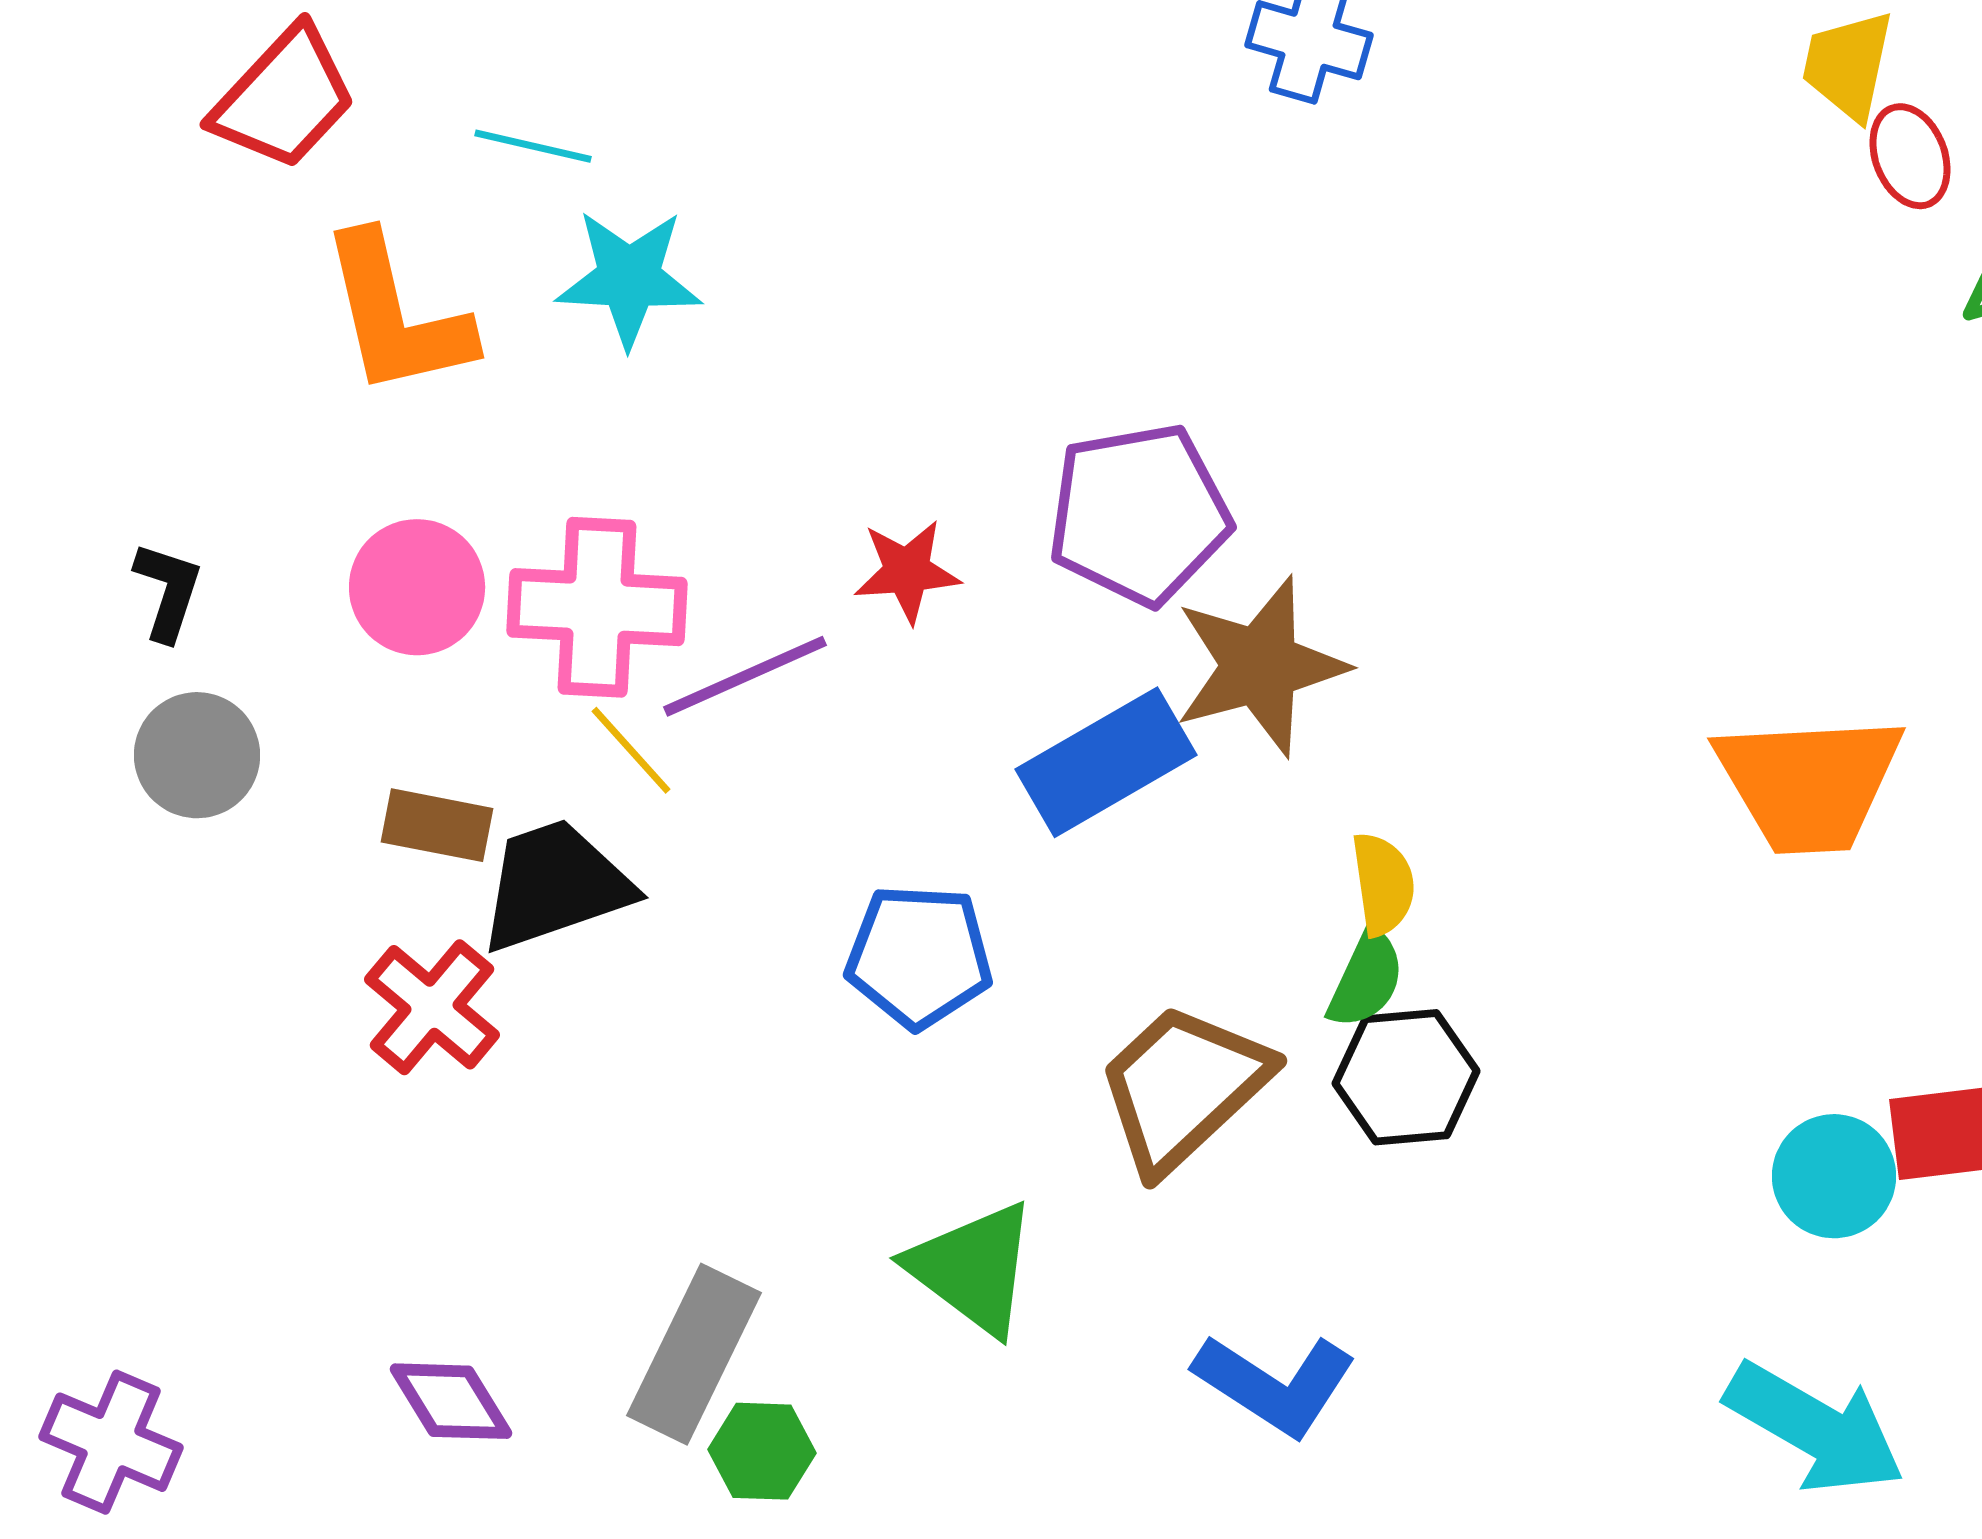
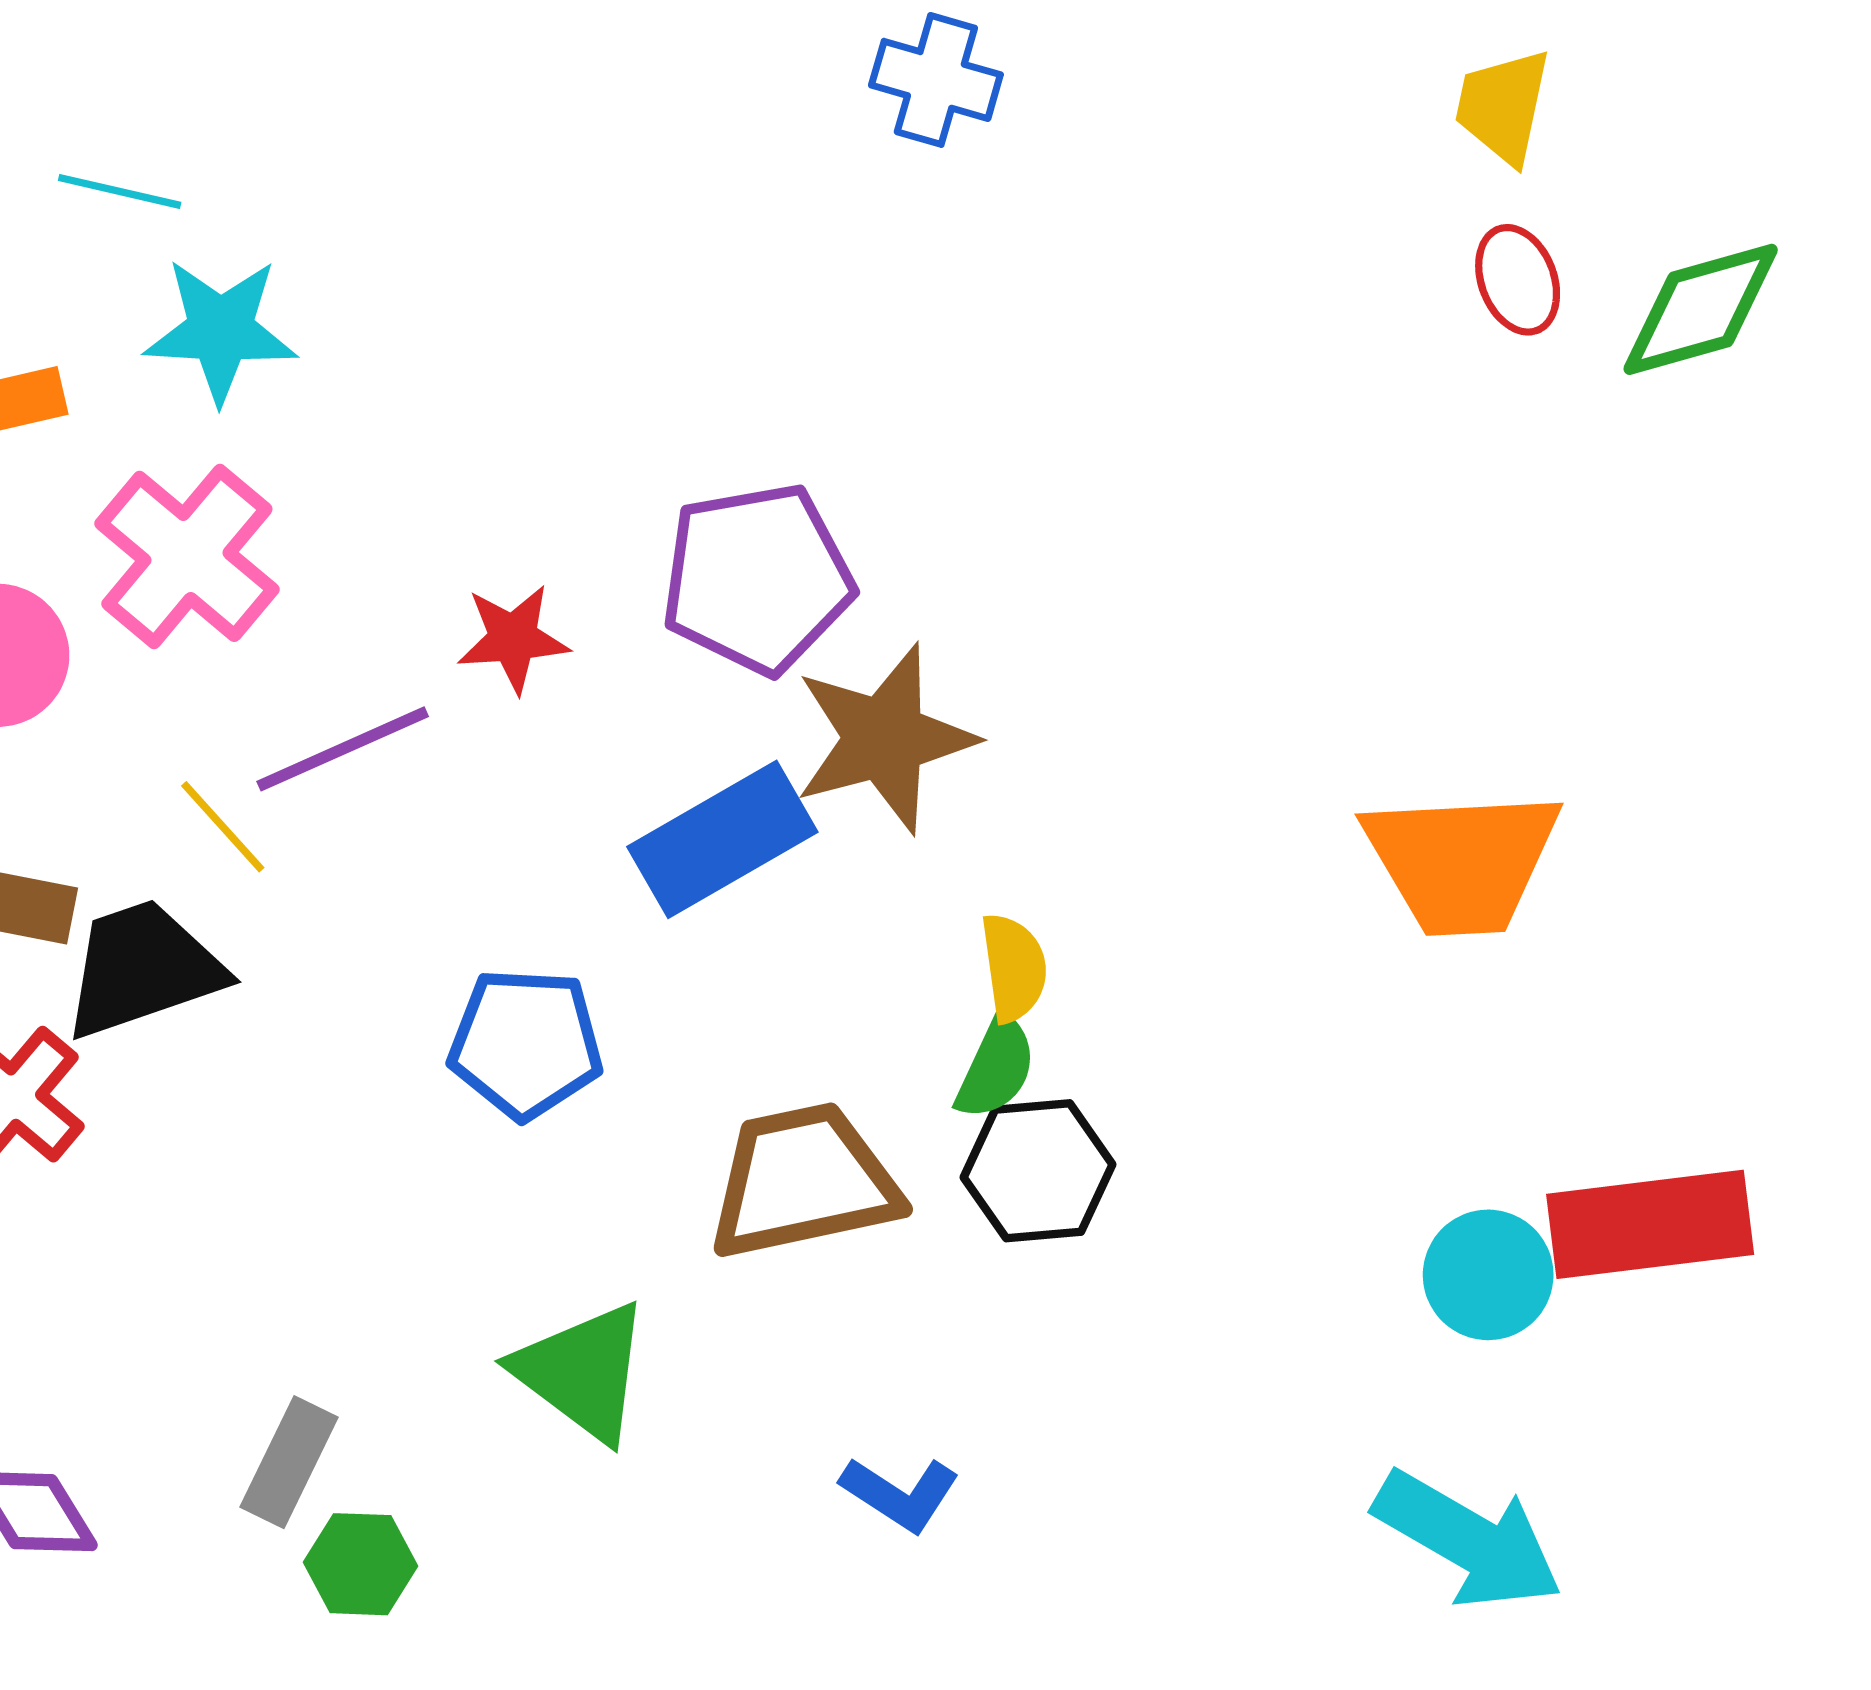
red ellipse: (1910, 156) -> (1518, 280), moved
pink cross: (597, 607) -> (187, 556), moved, turned 37
brown trapezoid: (1183, 1087) -> (803, 1181), turned 31
gray rectangle: (694, 1354) -> (289, 1462), size x0.7
blue L-shape: (1275, 1384) -> (900, 1494), size x0.7

